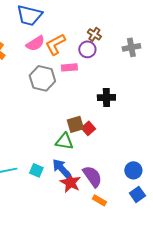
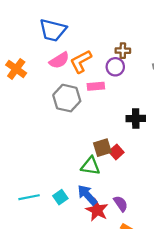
brown cross: (94, 34) -> (123, 51), turned -32
cyan square: (36, 170) -> (60, 197), turned 32
purple semicircle: (92, 176) -> (121, 204), size x0.7

